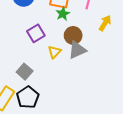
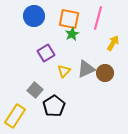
brown circle: (73, 35) -> (105, 73), moved
black pentagon: (28, 97) -> (54, 106), moved

